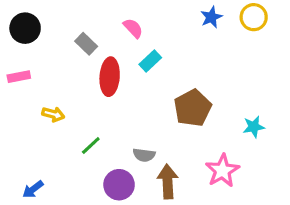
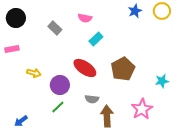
pink semicircle: (133, 28) -> (85, 18), turned 144
red ellipse: (110, 77) -> (85, 68), moved, turned -60
green line: (91, 146) -> (58, 107), moved
purple circle: (119, 185) -> (60, 85), moved

